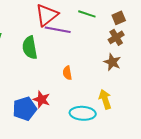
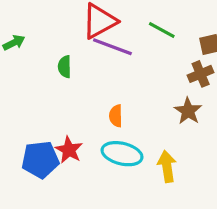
green semicircle: (30, 48) -> (65, 67), size x0.6
cyan ellipse: (83, 113) -> (122, 154), moved

